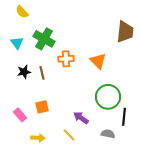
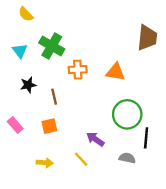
orange triangle: (98, 61) -> (115, 72), turned -36
brown line: (42, 73) -> (54, 97), moved
pink rectangle: (20, 115) -> (15, 125), moved

